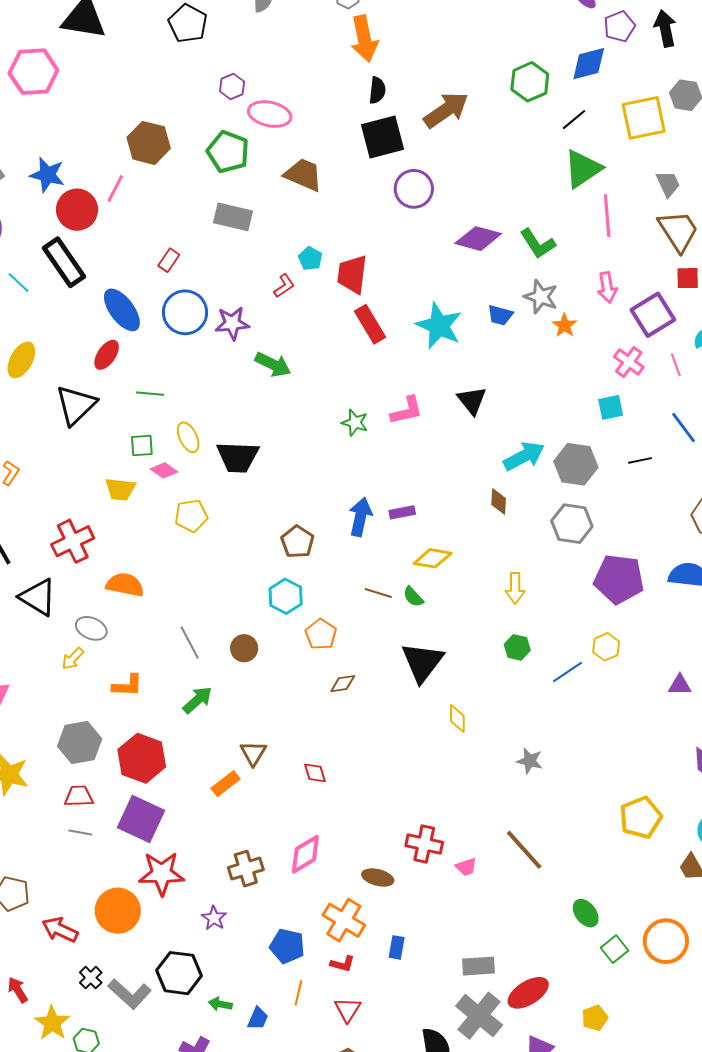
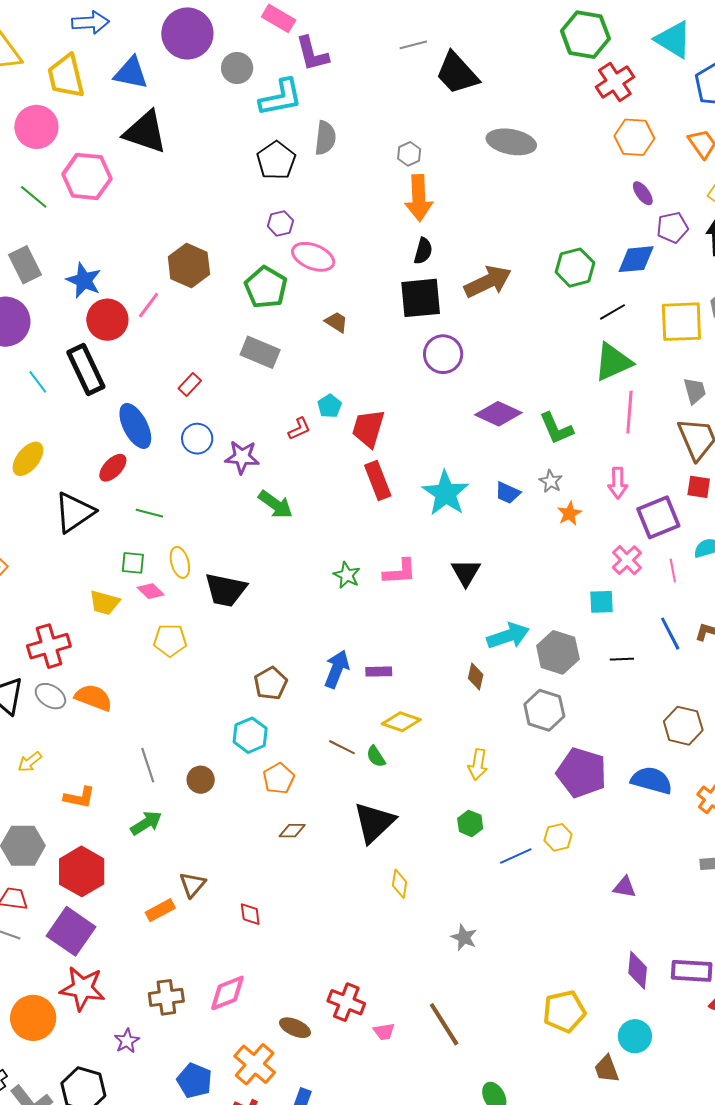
black pentagon: (188, 23) -> (276, 160), moved
brown trapezoid: (303, 175) -> (336, 322), size x0.6
gray star: (541, 297) -> (551, 481), size x0.7
blue circle: (185, 312) -> (197, 439), size x0.7
gray ellipse: (91, 628) -> (50, 696), moved

